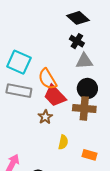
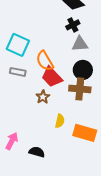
black cross: (77, 41) -> (73, 25), turned 32
gray rectangle: (19, 91) -> (18, 72), size x0.7
orange rectangle: (90, 155) -> (85, 133), size x1.6

